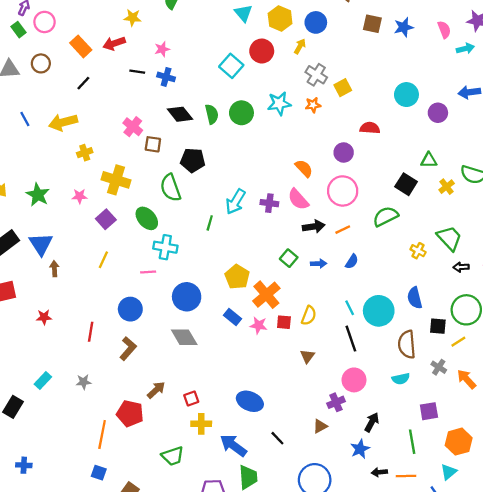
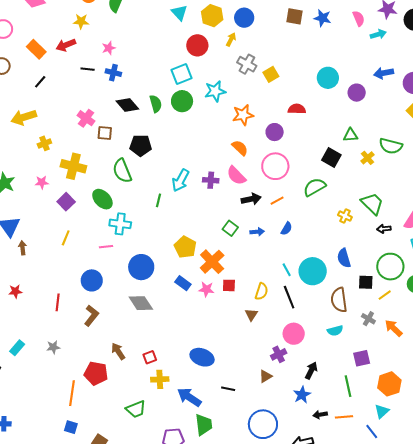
blue star: (404, 27) -> (322, 18), turned 30
cyan square: (231, 66) -> (182, 74), moved, turned 30
orange star: (313, 105) -> (243, 115), moved, size x1.5
yellow semicircle: (309, 316) -> (261, 291), moved
brown arrow: (156, 390) -> (118, 351), turned -78
black line: (277, 438) -> (228, 389), turned -32

